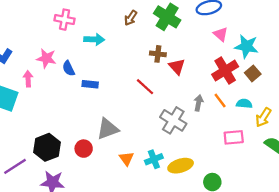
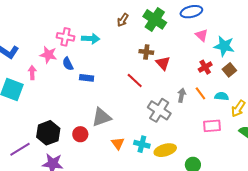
pink cross: (65, 20) -> (66, 37), moved
red cross: (225, 71) -> (205, 67), size x0.6
cyan cross: (154, 159) -> (142, 144), turned 35

